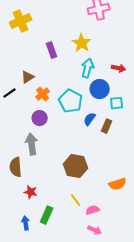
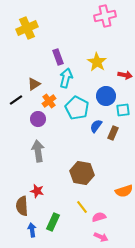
yellow star: (82, 43) -> (97, 62), moved
cyan arrow: (88, 68) -> (66, 78), moved
purple circle: (40, 118) -> (38, 119), moved
brown semicircle: (16, 167) -> (22, 206), moved
red star: (31, 192) -> (37, 191), moved

